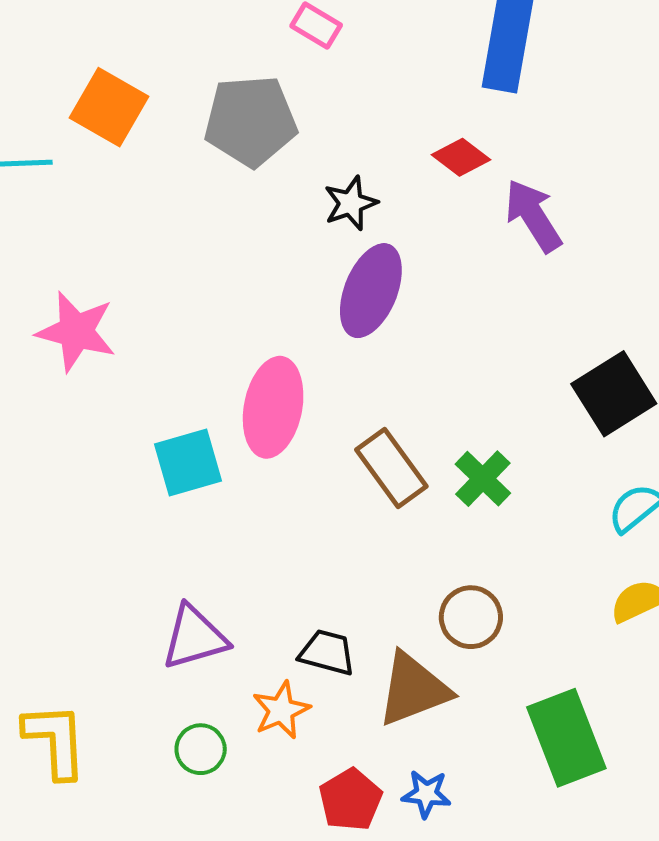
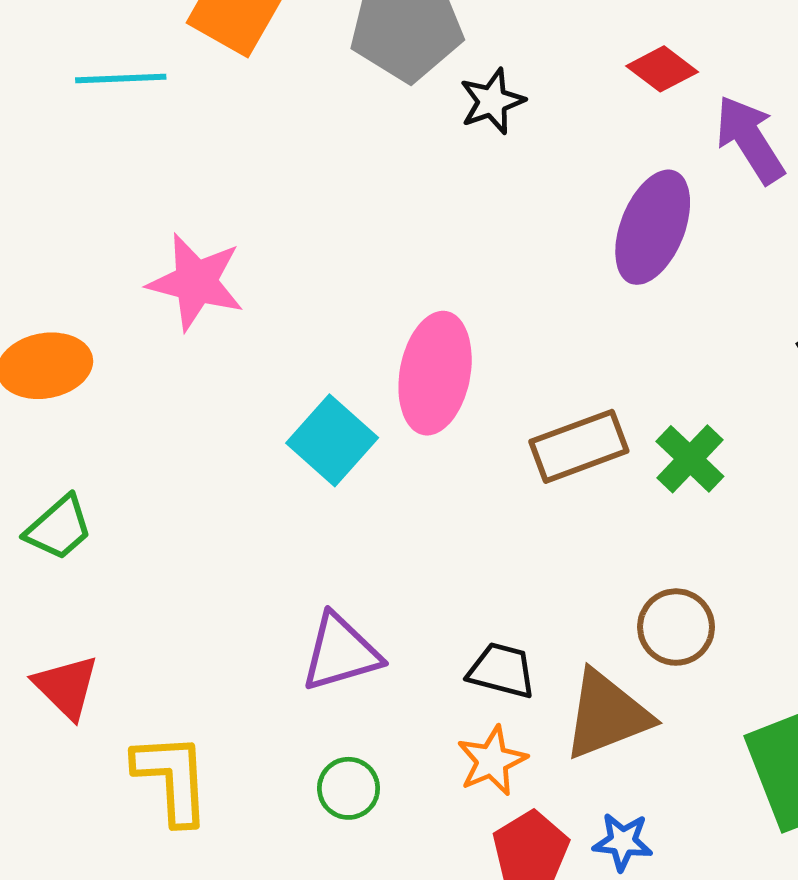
black star: (351, 203) -> (492, 101), moved
purple ellipse: (371, 291) -> (653, 227), moved
cyan square: (188, 462) -> (332, 440), turned -32
brown rectangle: (391, 468) -> (579, 446), turned -74
orange star: (281, 710) -> (492, 761), moved

